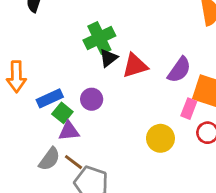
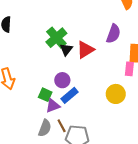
purple semicircle: (179, 70) -> (113, 34), moved
blue rectangle: (50, 98) -> (69, 95), moved
brown line: (74, 162) -> (62, 126), turned 40

